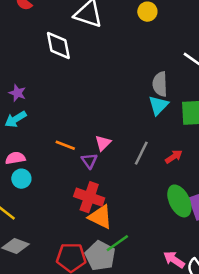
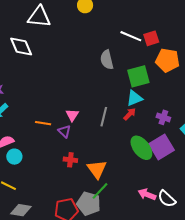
cyan triangle: (158, 105) -> (134, 98), moved, turned 36
red cross: (89, 197) -> (70, 160), size x0.6
orange triangle: (100, 217) -> (97, 169), moved, turned 40

